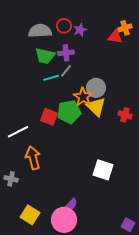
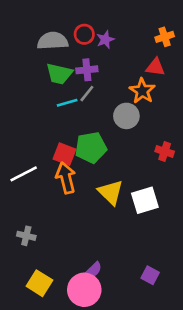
red triangle: (115, 37) -> (155, 67), moved
orange star: (83, 97) -> (142, 91), moved
yellow triangle: (96, 107) -> (111, 192), moved
orange arrow: (33, 158) -> (66, 178), moved
white square: (103, 170) -> (145, 200), moved, turned -35
gray cross: (11, 179) -> (26, 236), moved
purple square: (128, 225) -> (150, 275), moved

